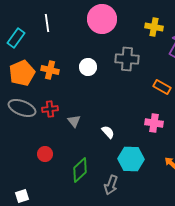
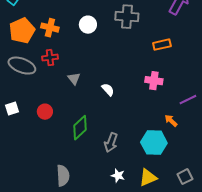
orange rectangle: (162, 87) -> (162, 45), turned -42
red cross: (50, 109) -> (50, 58), moved
cyan hexagon: (131, 159) -> (154, 143), moved
white square: (22, 196) -> (12, 109), moved

